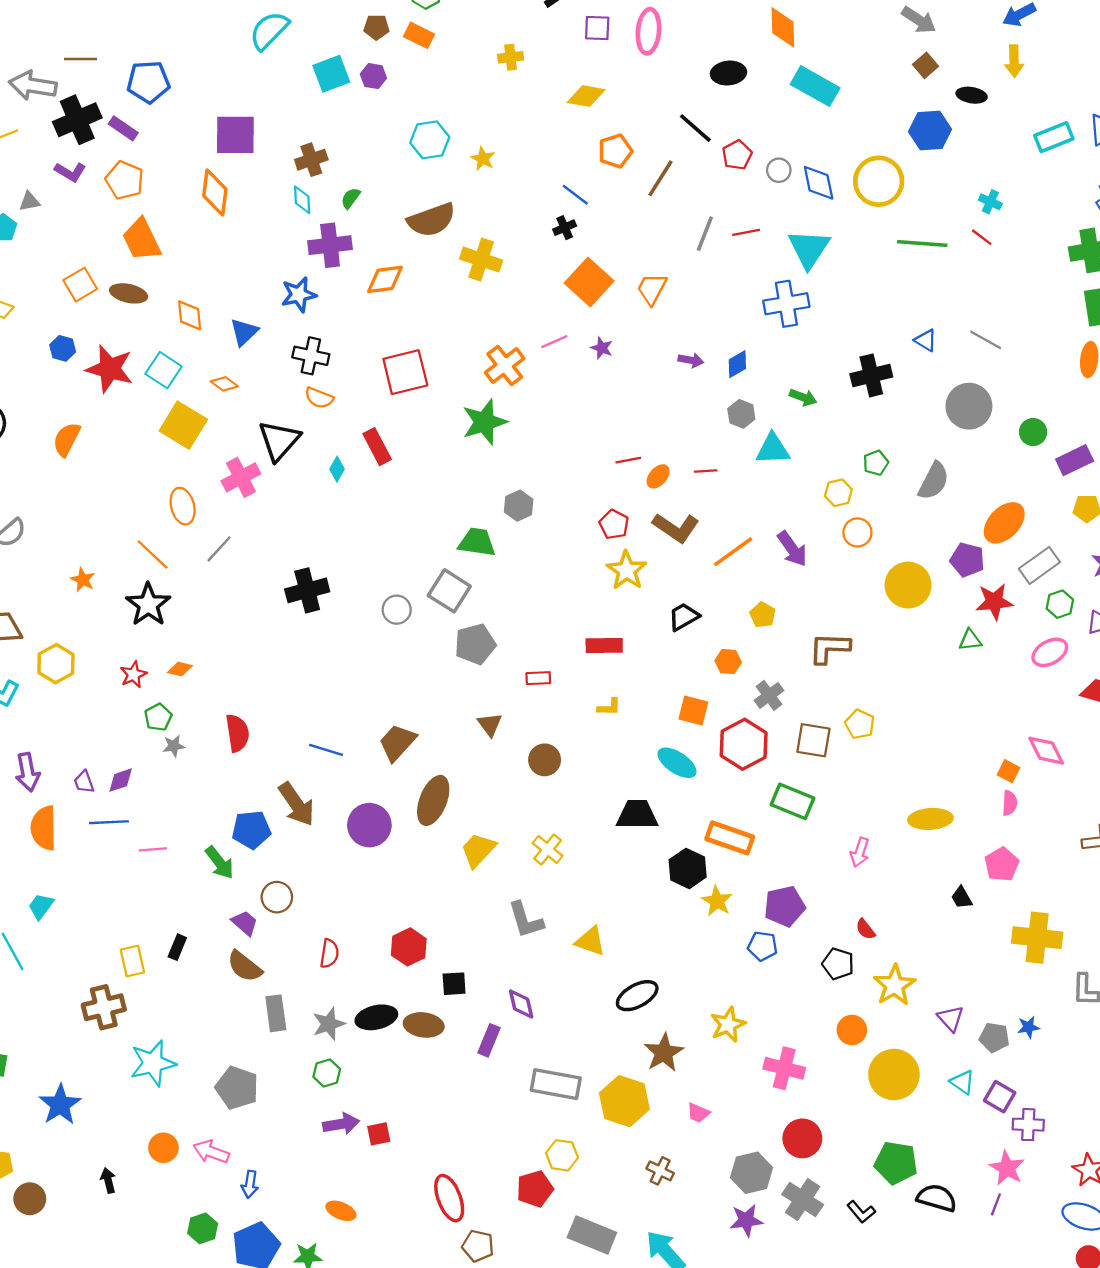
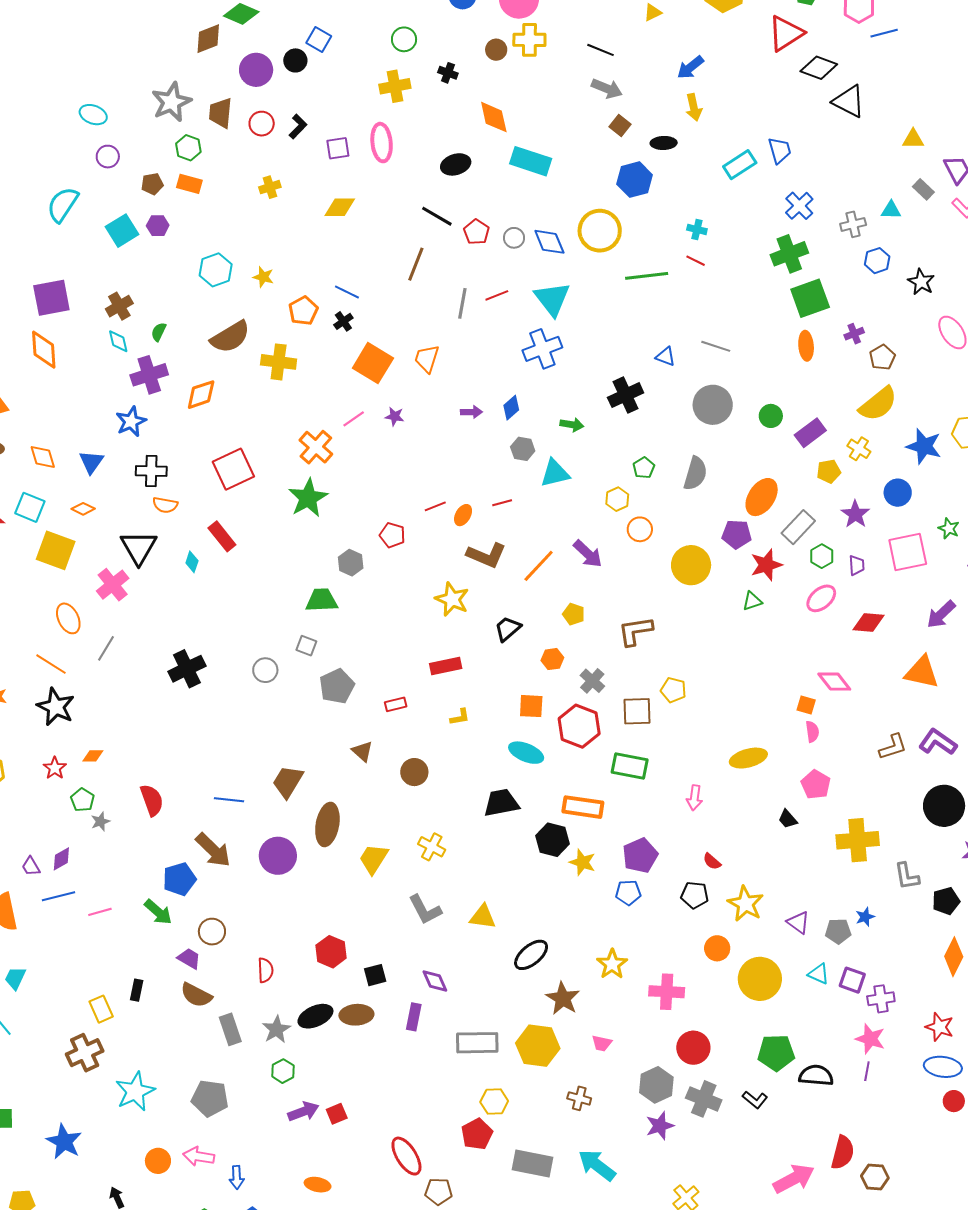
orange pentagon: (615, 151) -> (303, 311), moved
red pentagon: (614, 524) -> (392, 535), moved
gray square: (449, 591) -> (306, 646), size x0.6

